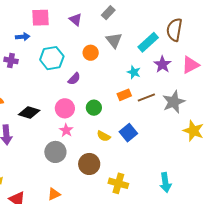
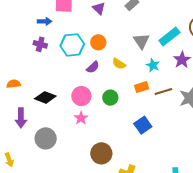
gray triangle: (114, 40) -> (141, 41), moved
orange circle: (91, 53) -> (98, 42), moved
purple cross: (11, 60) -> (40, 44), moved
yellow semicircle: (104, 136) -> (119, 64), moved
gray circle: (55, 152) -> (46, 138), moved

